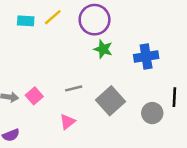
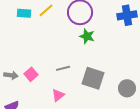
blue cross: (146, 57) -> (127, 15), moved
gray square: (110, 101) -> (93, 78), turned -30

